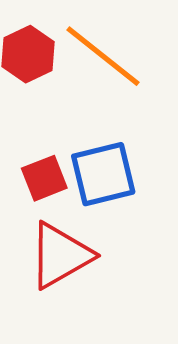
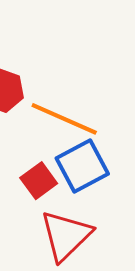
orange line: (103, 56) -> (64, 119), moved

